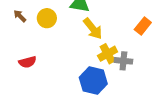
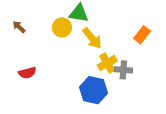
yellow circle: (47, 18) -> (62, 27), moved

